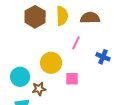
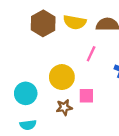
yellow semicircle: (62, 16) -> (75, 22), turned 102
brown star: (39, 89) -> (64, 107), moved

